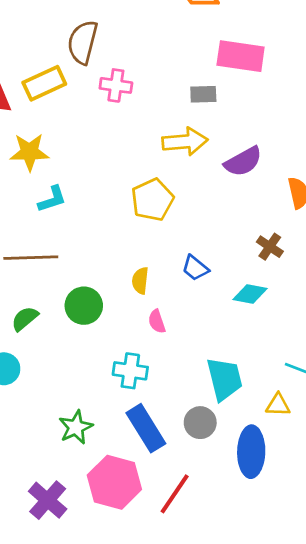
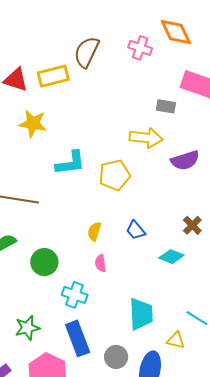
pink cross: (116, 85) -> (140, 48), moved
cyan L-shape: (52, 199) -> (70, 163), moved, size x1.4
green circle: (84, 306) -> (44, 262), moved
gray circle: (200, 423) -> (116, 357), moved

